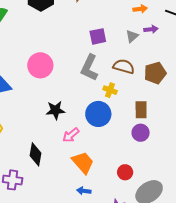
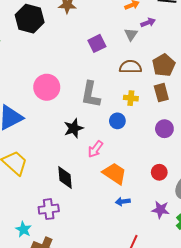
gray L-shape: (89, 68) -> (91, 94), moved
yellow cross: (110, 90) -> (131, 98), moved
brown rectangle: (141, 110) -> (161, 93), moved
blue circle: (98, 114) -> (117, 121), size x0.6

